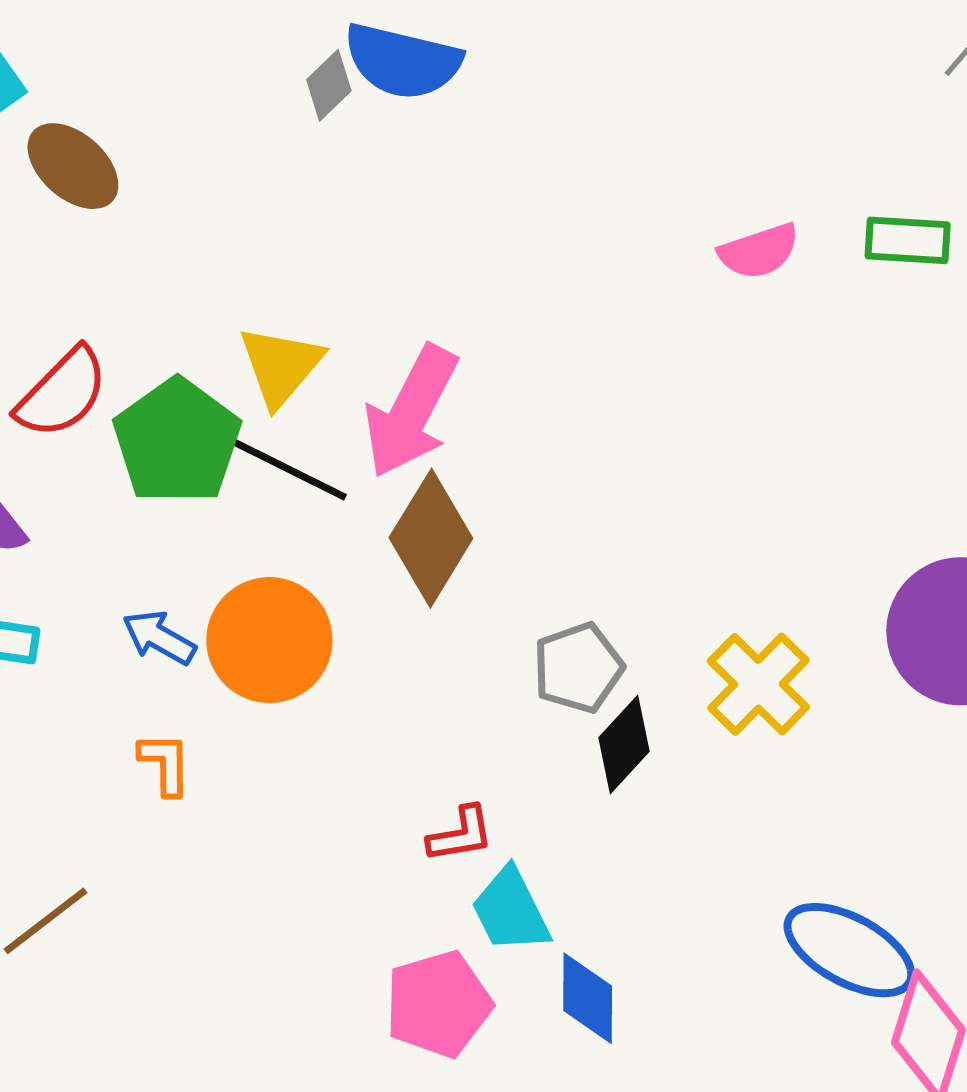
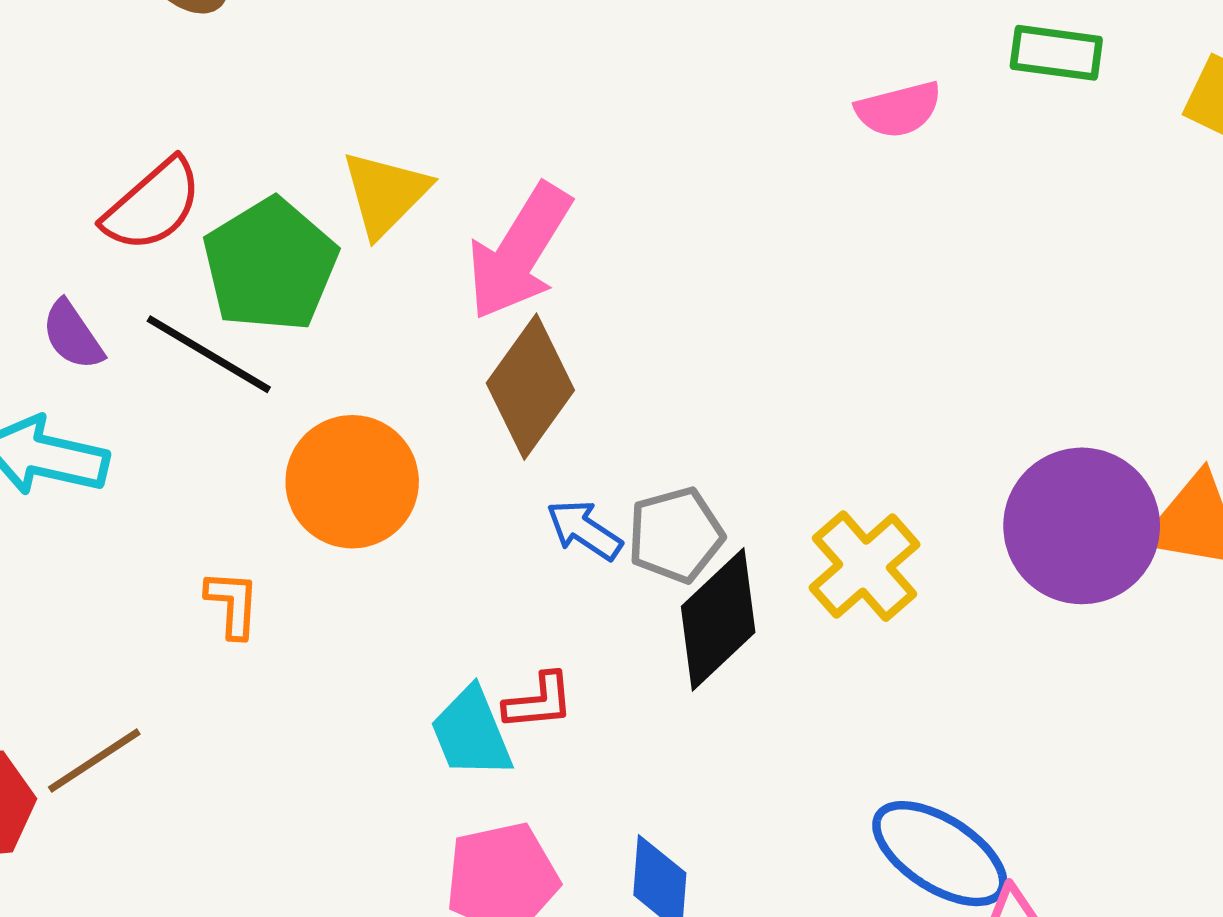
green rectangle: (908, 240) -> (1056, 53), moved
black line: (286, 468) -> (209, 354), moved
blue arrow: (159, 638) -> (584, 530), moved
black diamond: (624, 745) -> (718, 619), size x1.4
cyan trapezoid: (511, 910) -> (471, 733), moved

